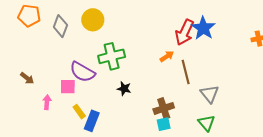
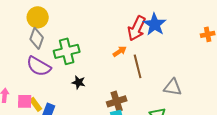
yellow circle: (93, 20) -> (38, 17), moved
gray diamond: (60, 26) -> (37, 38), moved
pink square: (68, 87) -> (25, 101), moved
gray triangle: (210, 94) -> (173, 87), moved, turned -42

